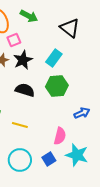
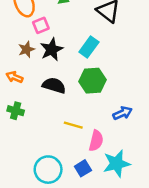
yellow line: (20, 125) -> (73, 125), moved
cyan star: (77, 155) -> (117, 164), turned -30

